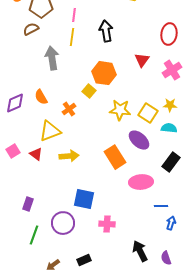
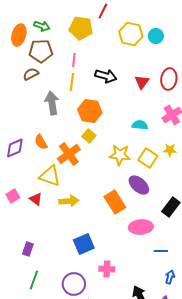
black arrow: (106, 31) -> (106, 76), turned 115
red triangle: (142, 60) -> (142, 82), moved
orange hexagon: (104, 73) -> (90, 111), moved
orange cross: (69, 109) -> (69, 154), size x1.6
cyan semicircle: (169, 128) -> (140, 125), moved
yellow triangle: (50, 131) -> (50, 176), turned 40
blue square: (84, 199) -> (84, 244), turned -35
purple circle: (63, 223) -> (74, 284), moved
blue arrow: (171, 223) -> (170, 277), moved

